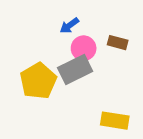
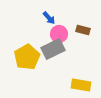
blue arrow: (69, 26) -> (49, 18), turned -96

